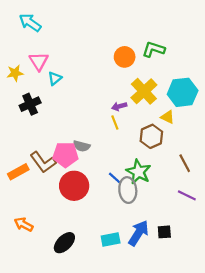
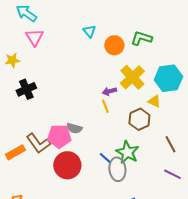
pink triangle: (39, 61) -> (34, 37), moved
cyan triangle: (55, 78) -> (89, 31), moved, turned -32

